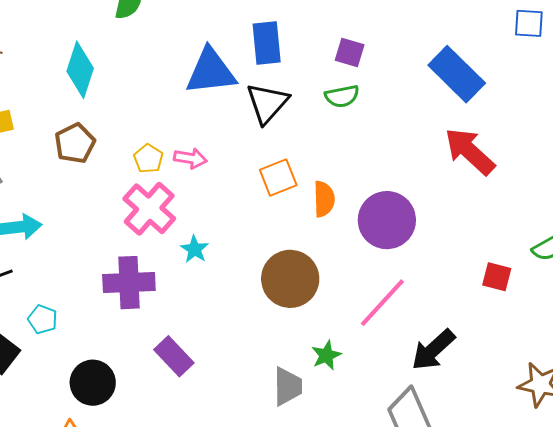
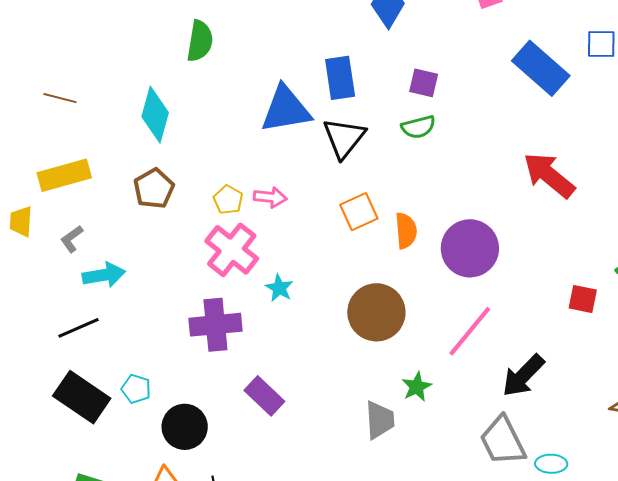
blue rectangle: (457, 74) -> (541, 68), moved
cyan pentagon: (43, 319) -> (136, 389), moved

